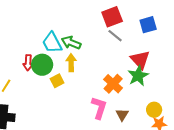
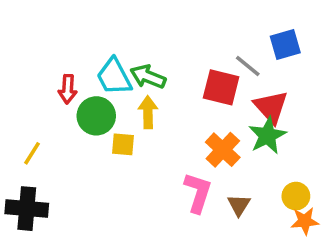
red square: (112, 17) -> (221, 87), moved, turned 35
gray line: (115, 36) -> (248, 66), moved
red arrow: (28, 63) -> (68, 89), moved
yellow square: (57, 81) -> (123, 144), turned 32

